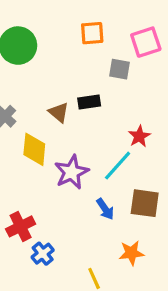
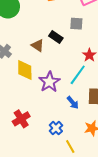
gray square: (119, 69) -> (76, 24), moved
black rectangle: (89, 102) -> (56, 37), turned 48
blue cross: (43, 254) -> (56, 128), moved

